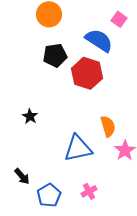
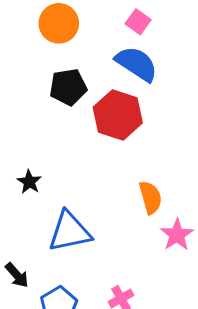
pink square: (119, 19) -> (138, 22), moved
blue triangle: (78, 148) -> (70, 232), moved

